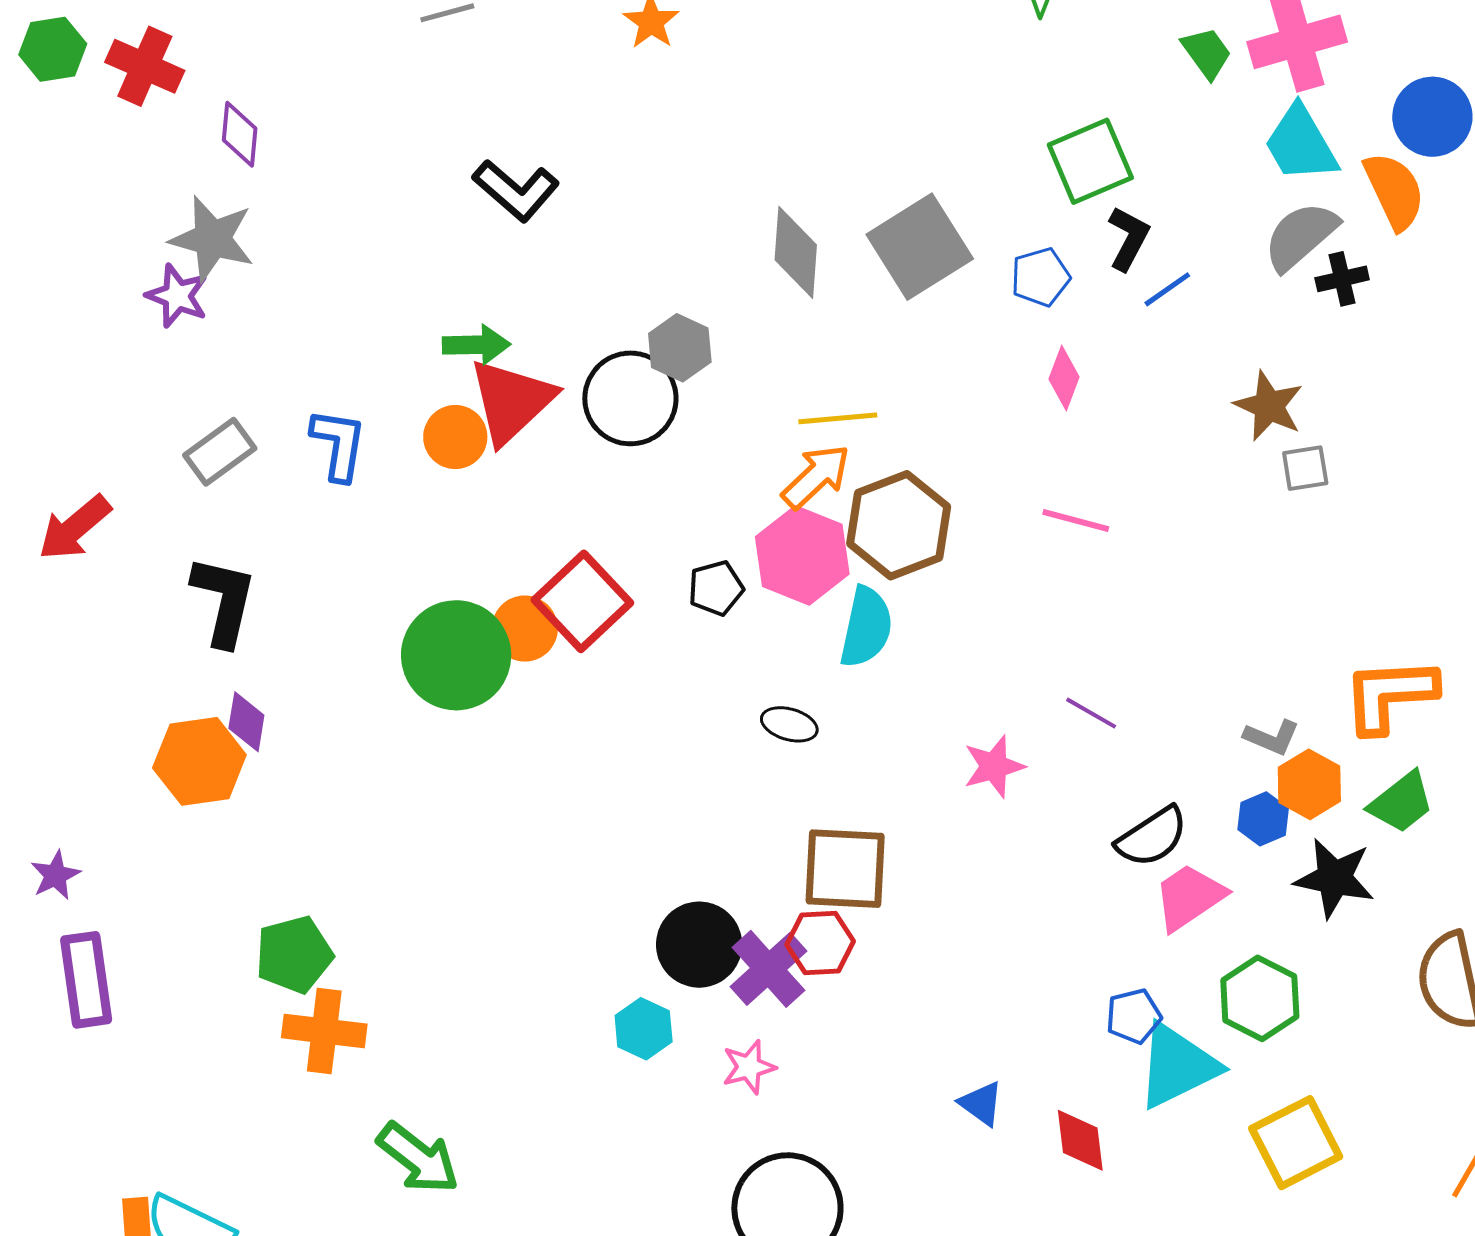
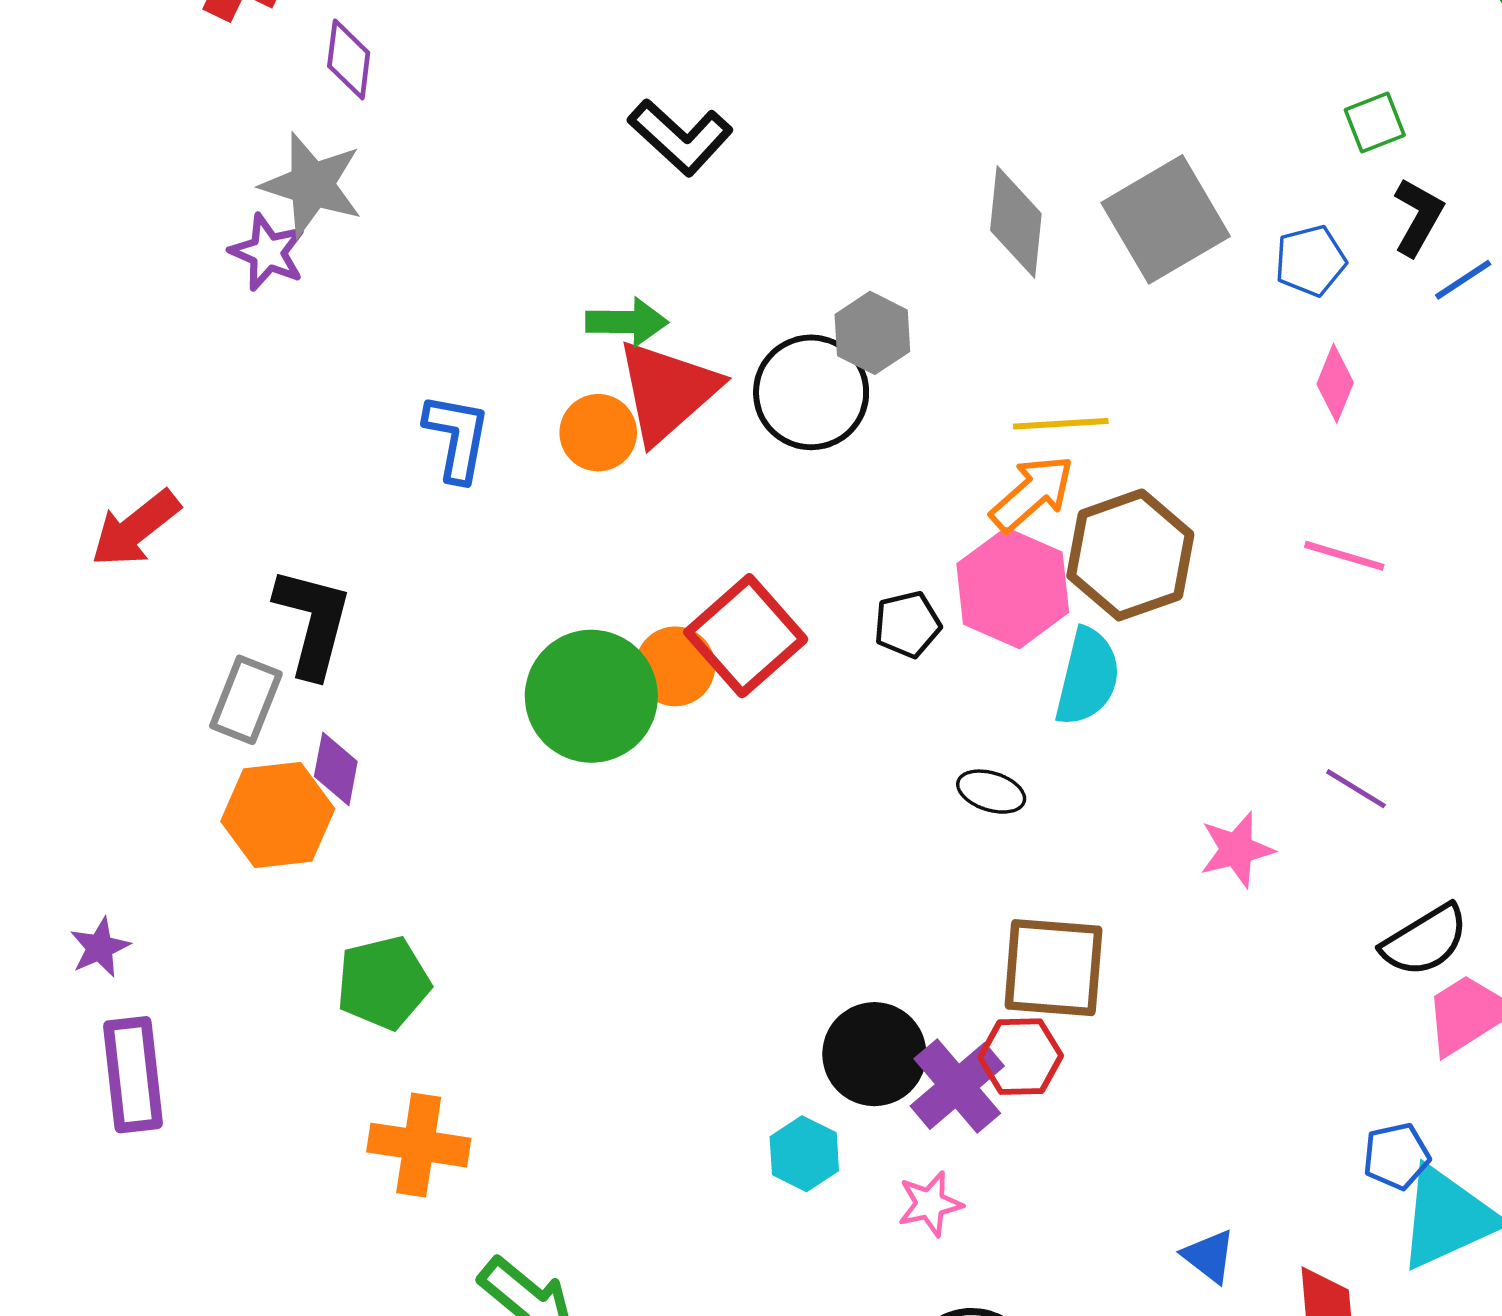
green square: (1090, 161) -> (1375, 123), size x0.6
gray rectangle: (220, 452) -> (246, 700), moved, turned -34
green pentagon: (294, 954) -> (383, 983), moved

